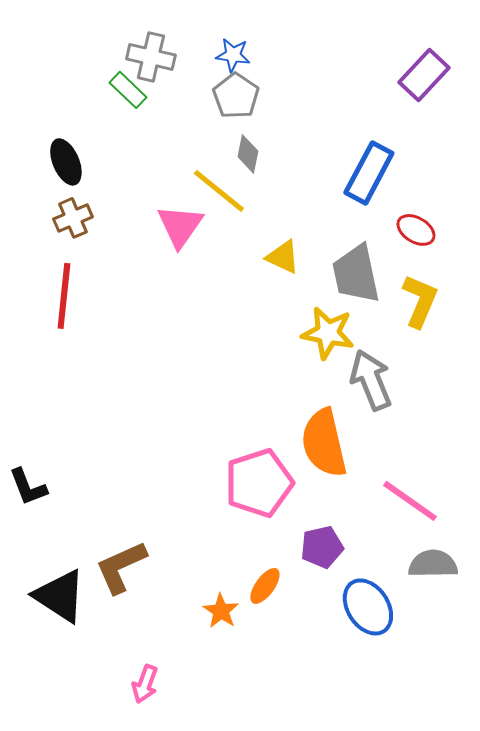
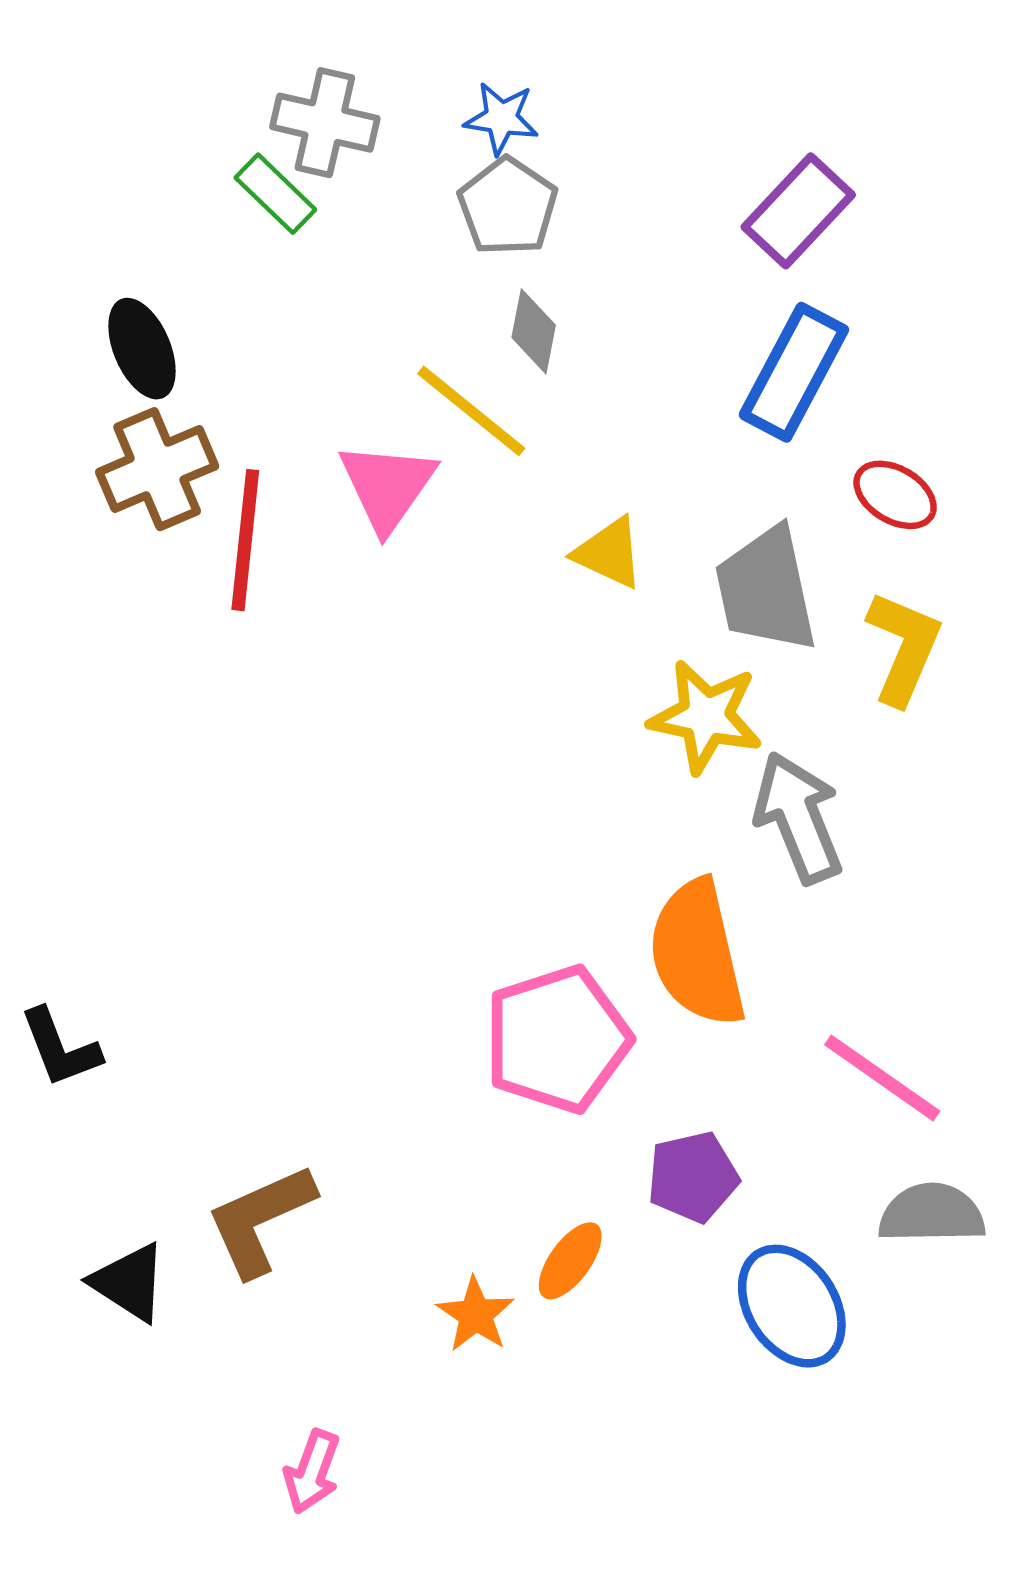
purple rectangle: (424, 75) -> (798, 211), moved
brown cross: (73, 218) -> (157, 469), size x1.4
red line: (64, 296) -> (245, 540), moved
black triangle: (60, 596) -> (129, 1282), size x0.7

